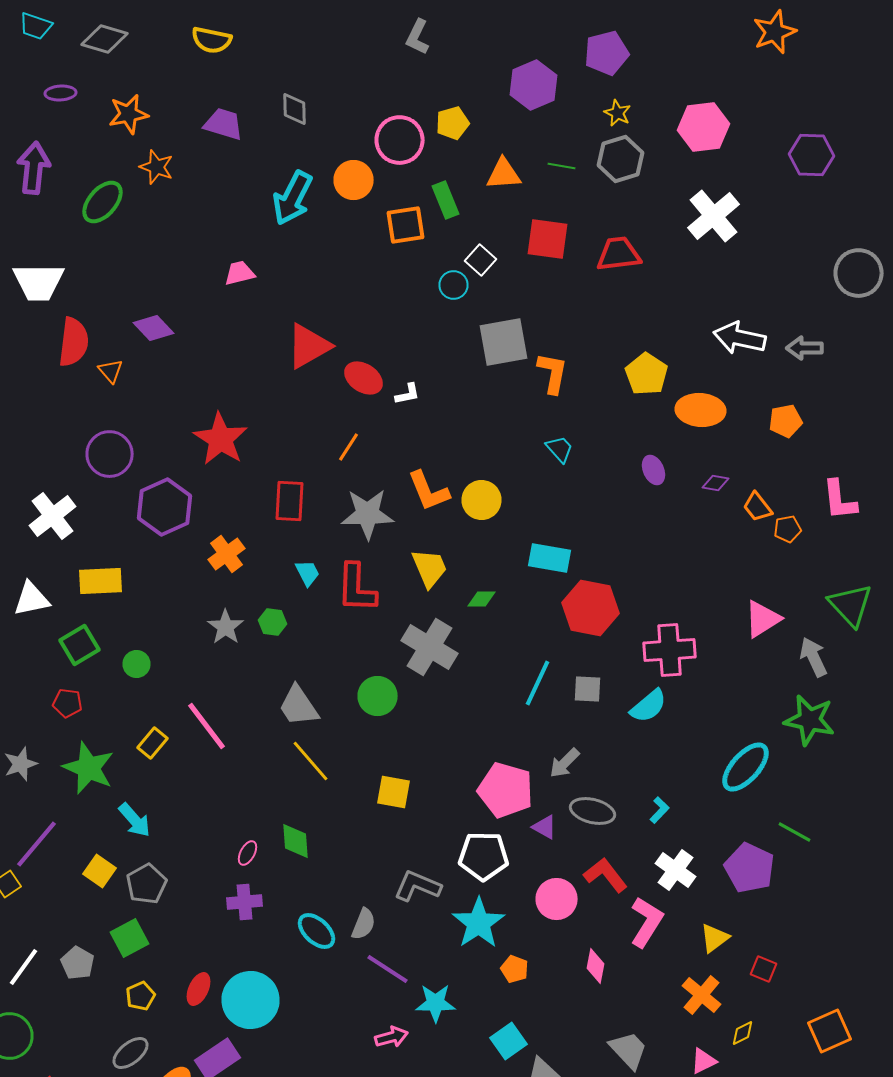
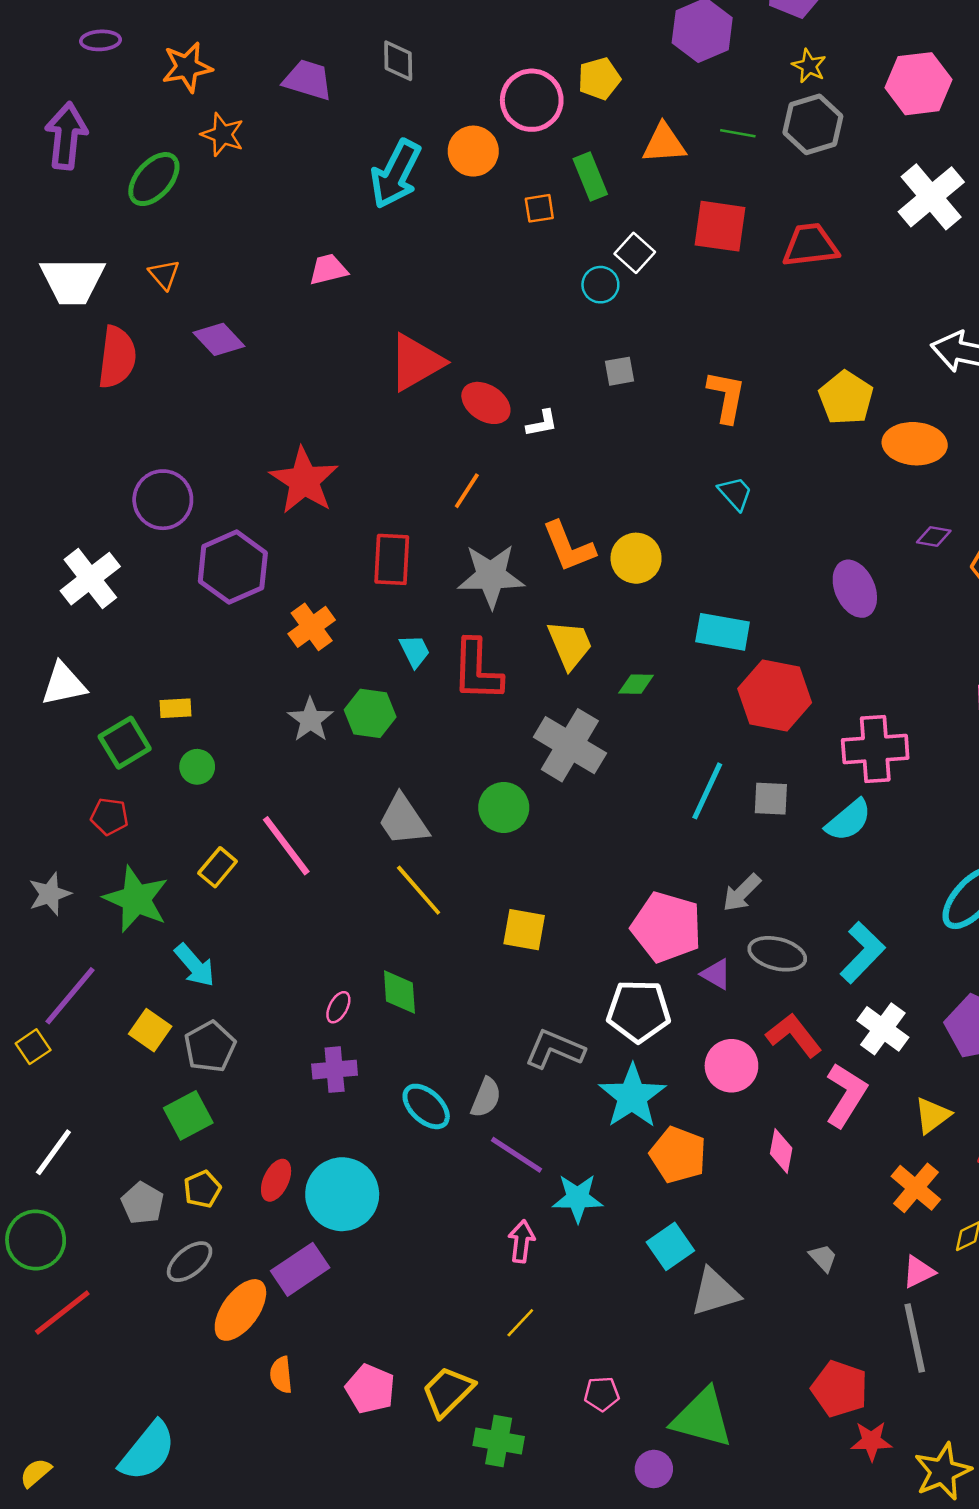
orange square: (406, 225) -> (539, 208), size x0.6
gray square: (504, 342) -> (620, 371), moved, size x0.5
orange triangle: (110, 371) -> (164, 274), moved
purple ellipse: (654, 470) -> (855, 589), moved, size x1.5
yellow rectangle: (100, 581) -> (176, 708), moved, size x0.6
green hexagon: (272, 622) -> (370, 713), size x1.4
cyan L-shape: (660, 810) -> (862, 953), size x1.8
gray pentagon: (78, 963) -> (142, 1203), moved
orange pentagon: (514, 969) -> (678, 1155), size x1.6
pink arrow: (392, 1037) -> (522, 1241), turned -68
gray trapezoid: (628, 1050) -> (823, 1258), size x0.6

